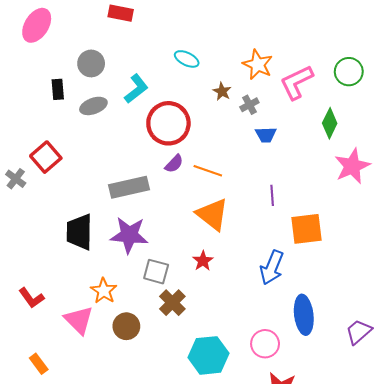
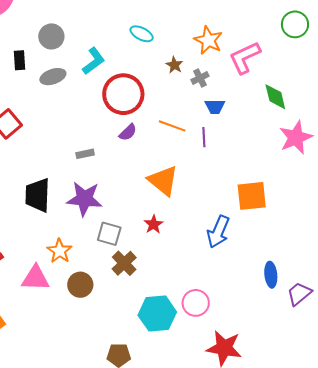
green circle: (349, 72) -> (295, 24), moved
green diamond: (330, 123) -> (275, 97), turned -40
orange line: (208, 171) -> (172, 126), moved
gray rectangle: (129, 187) -> (85, 154), size x0.5
purple line: (272, 195) -> (204, 137), moved
blue ellipse: (304, 315) -> (271, 275), moved, size x0.7
pink triangle: (79, 320) -> (36, 278), turned -44
pink circle: (265, 344) -> (196, 303), moved

